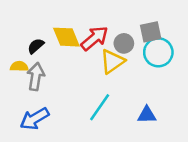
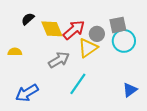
black semicircle: (36, 46) -> (28, 19), moved
gray arrow: (36, 77) -> (59, 60), moved, turned 50
blue triangle: (147, 115) -> (130, 90), moved, turned -35

